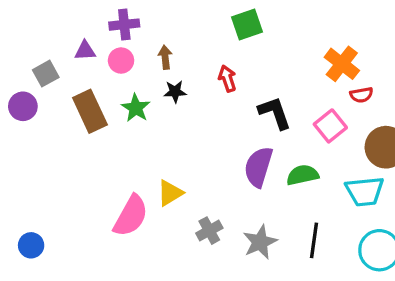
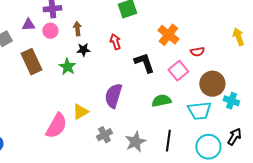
orange cross: (342, 64) -> (168, 35), moved
green star: (136, 108) -> (67, 67), moved
purple semicircle: (258, 167) -> (113, 96), moved

